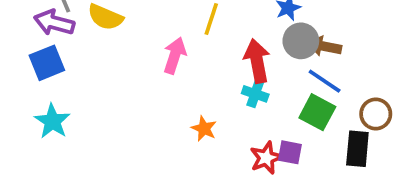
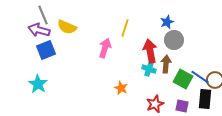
brown arrow: (325, 46) -> (166, 64), moved, turned 84
blue square: (47, 63) -> (46, 50), moved
blue line: (325, 81) -> (200, 77), moved
purple square: (290, 152) -> (182, 106), moved

